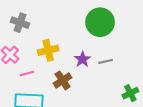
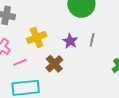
gray line: (106, 61) -> (92, 40), turned -56

